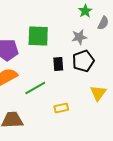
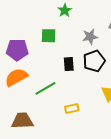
green star: (85, 11) -> (65, 10), moved
green square: (38, 36) -> (49, 36), size x0.7

